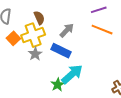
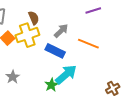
orange line: (102, 30) -> (88, 44), moved
gray star: (35, 54) -> (13, 77), moved

